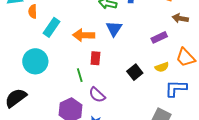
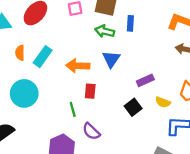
orange semicircle: (33, 11) -> (20, 53), moved
purple rectangle: (159, 37) -> (145, 80), moved
yellow semicircle: (162, 67) -> (163, 102), turned 40

